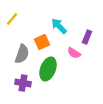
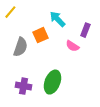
green ellipse: (48, 69) -> (52, 82), moved
purple cross: (23, 83) -> (23, 86), moved

